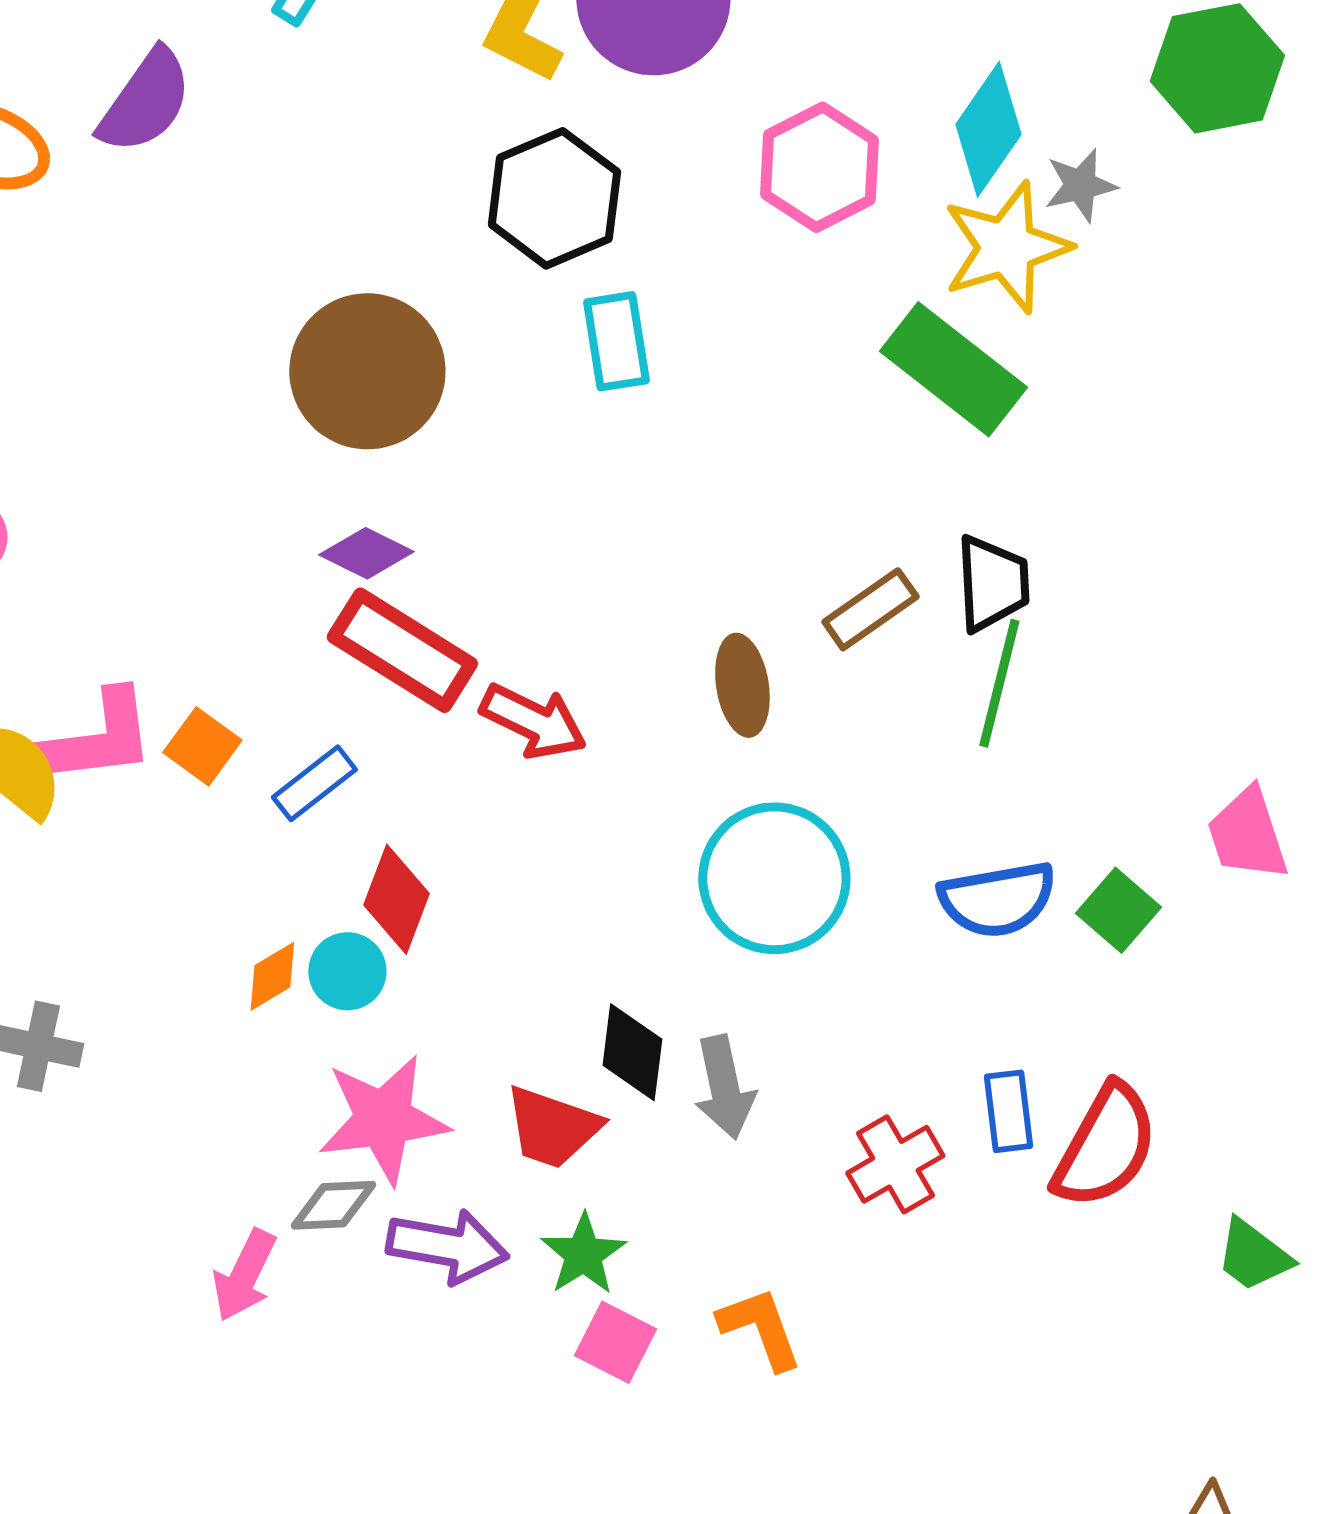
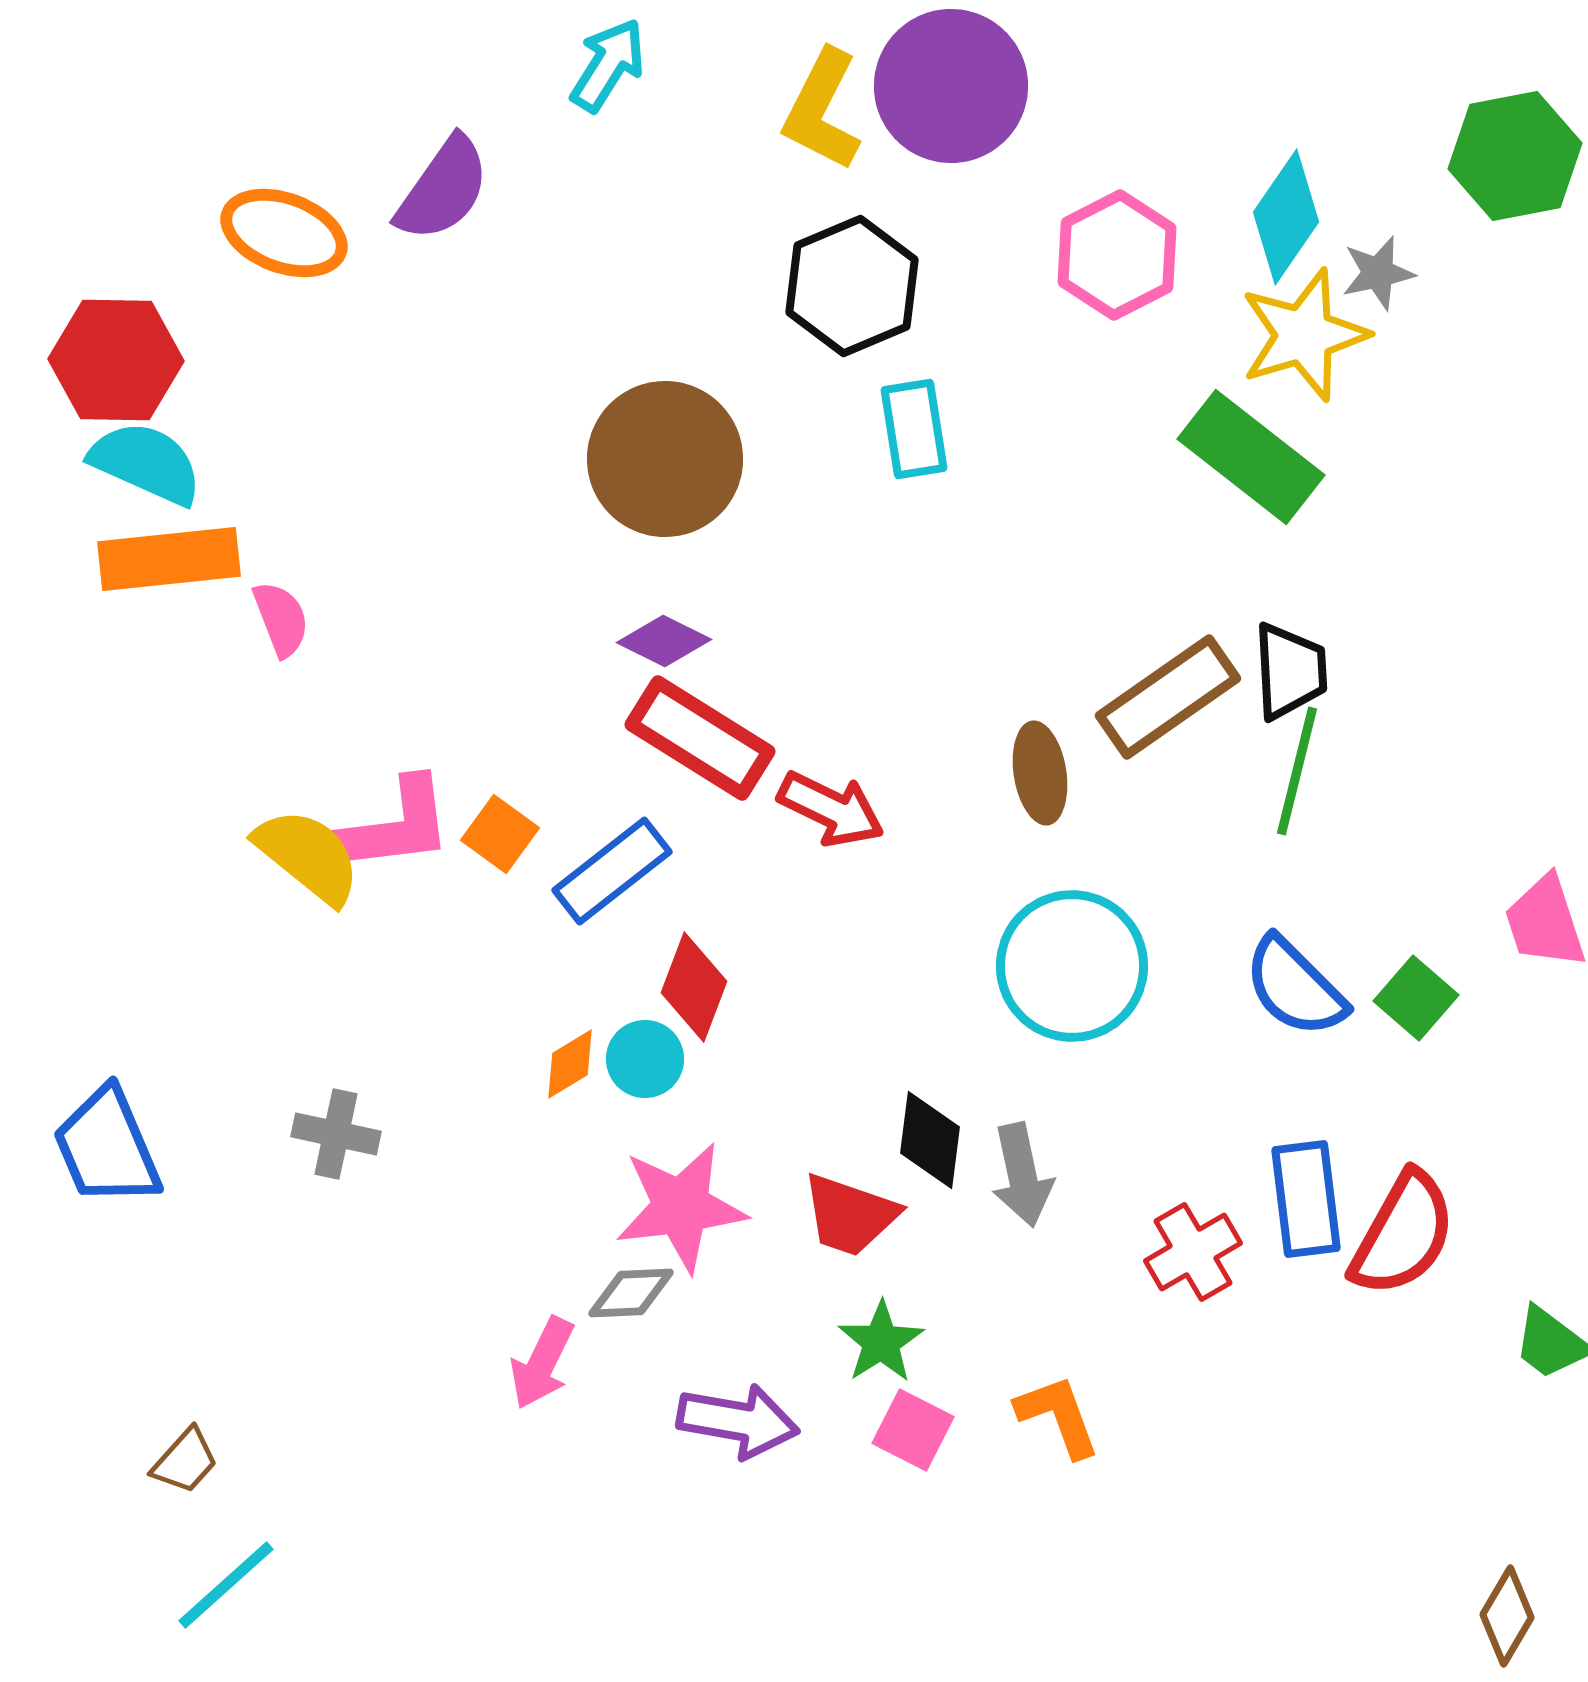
brown rectangle: (870, 609) -> (1168, 697), size x1.5
blue rectangle: (314, 783) -> (612, 871), size x1.4
blue semicircle: (997, 899) -> (1295, 987), turned 55
blue rectangle: (1008, 1111) -> (1306, 1199), size x1.4
purple arrow: (447, 1246) -> (738, 1421), moved

